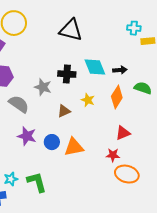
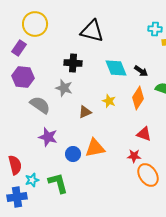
black arrow: (120, 70) -> (141, 71), turned 40
black cross: (67, 74) -> (73, 63), moved
red triangle: (123, 133) -> (144, 134), turned 42
blue circle: (52, 142) -> (73, 154), moved
orange ellipse: (127, 174) -> (148, 175), turned 40

